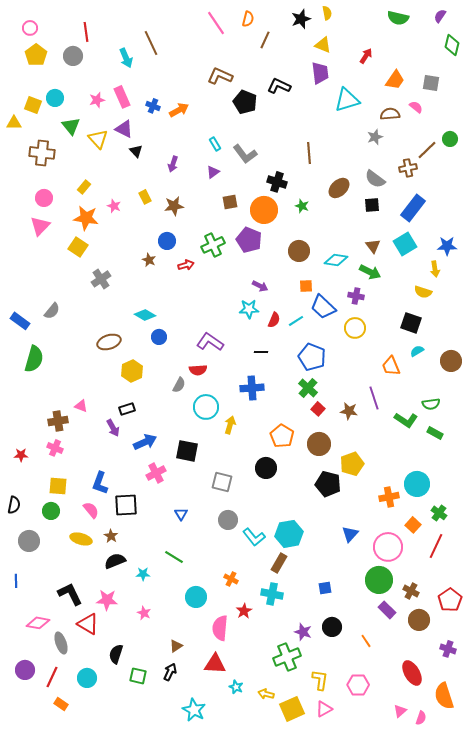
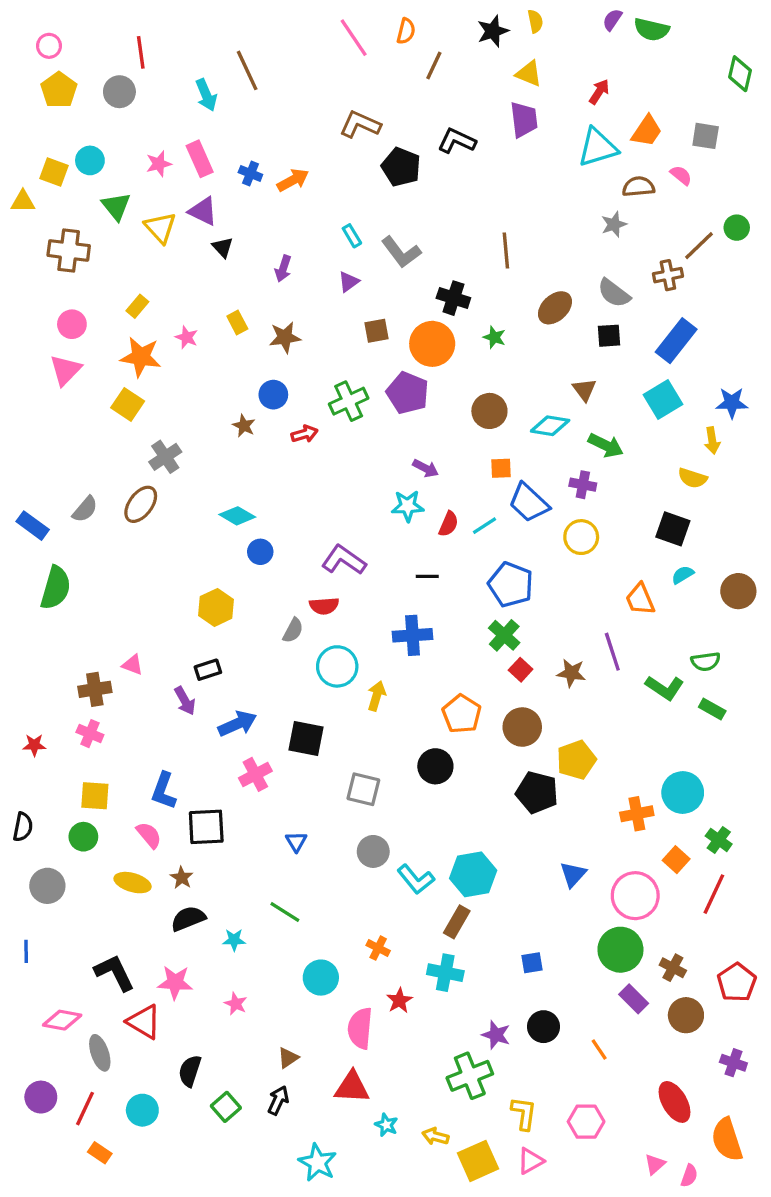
purple semicircle: (440, 16) -> (612, 20), moved
cyan triangle: (347, 100) -> (598, 147), moved
brown triangle: (373, 246) -> (584, 390), moved
brown ellipse: (109, 342) -> (141, 504), moved, turned -35
green square: (138, 676) -> (226, 1107), turned 36

